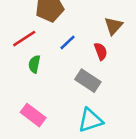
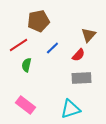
red semicircle: (101, 51) -> (78, 55), turned 64
gray rectangle: (88, 81) -> (81, 78), moved, turned -36

